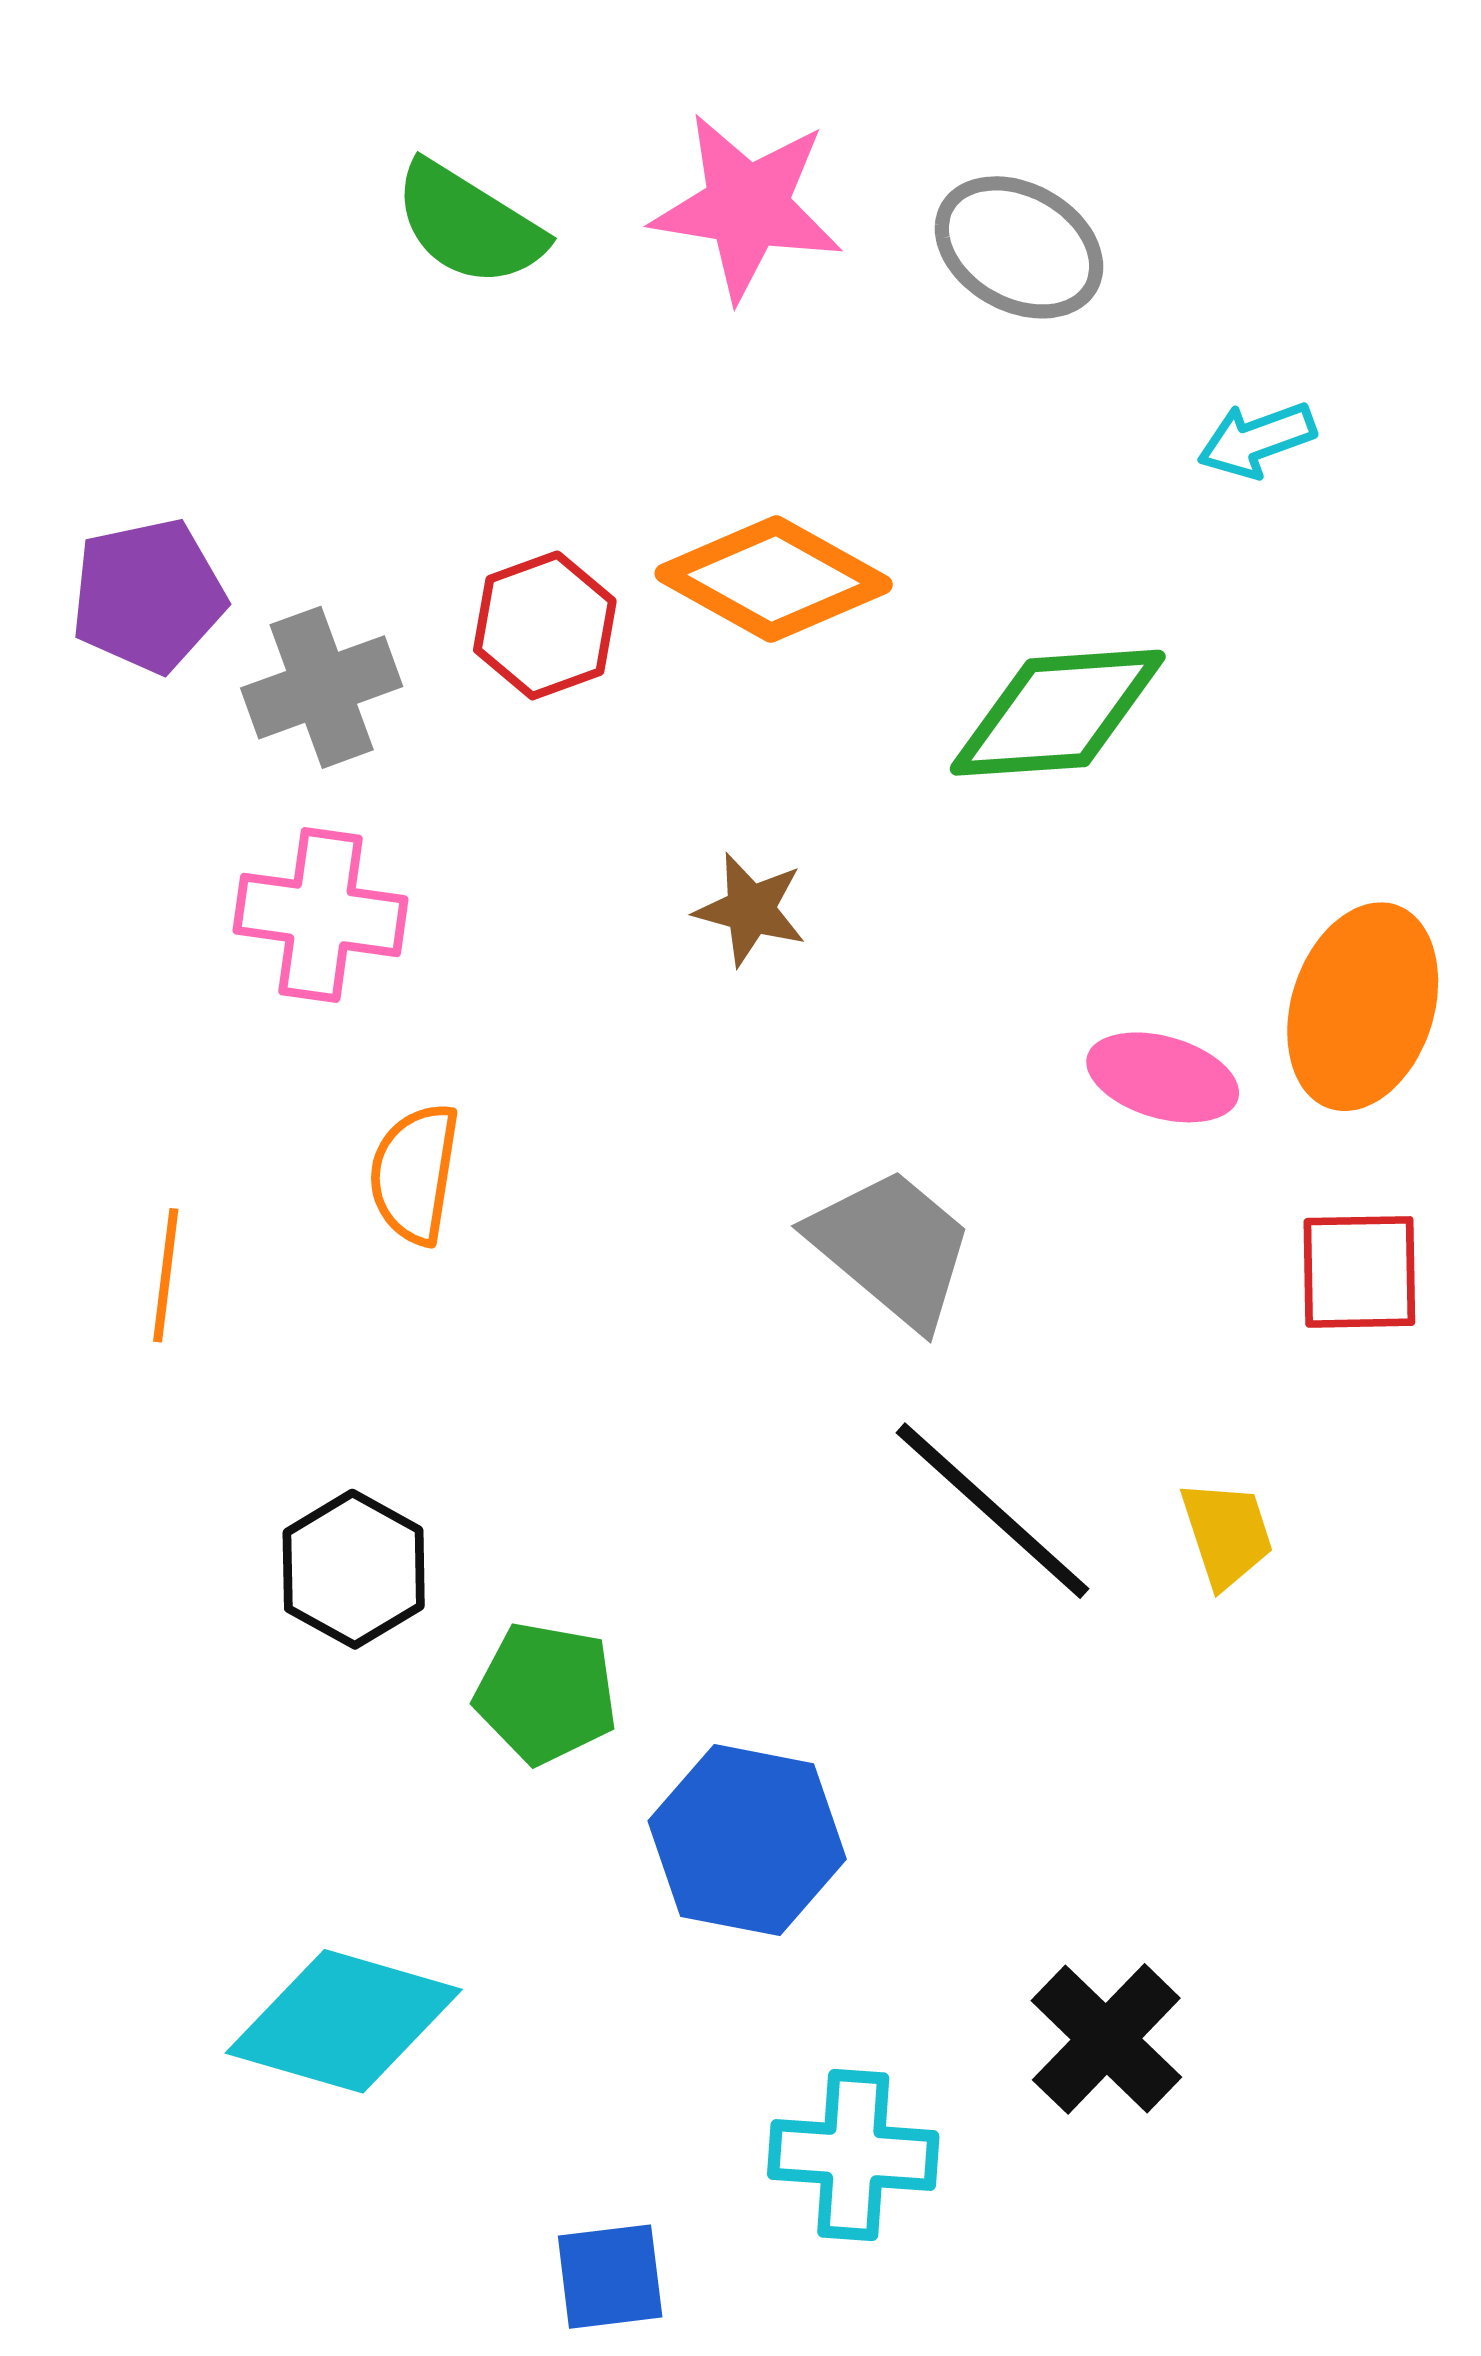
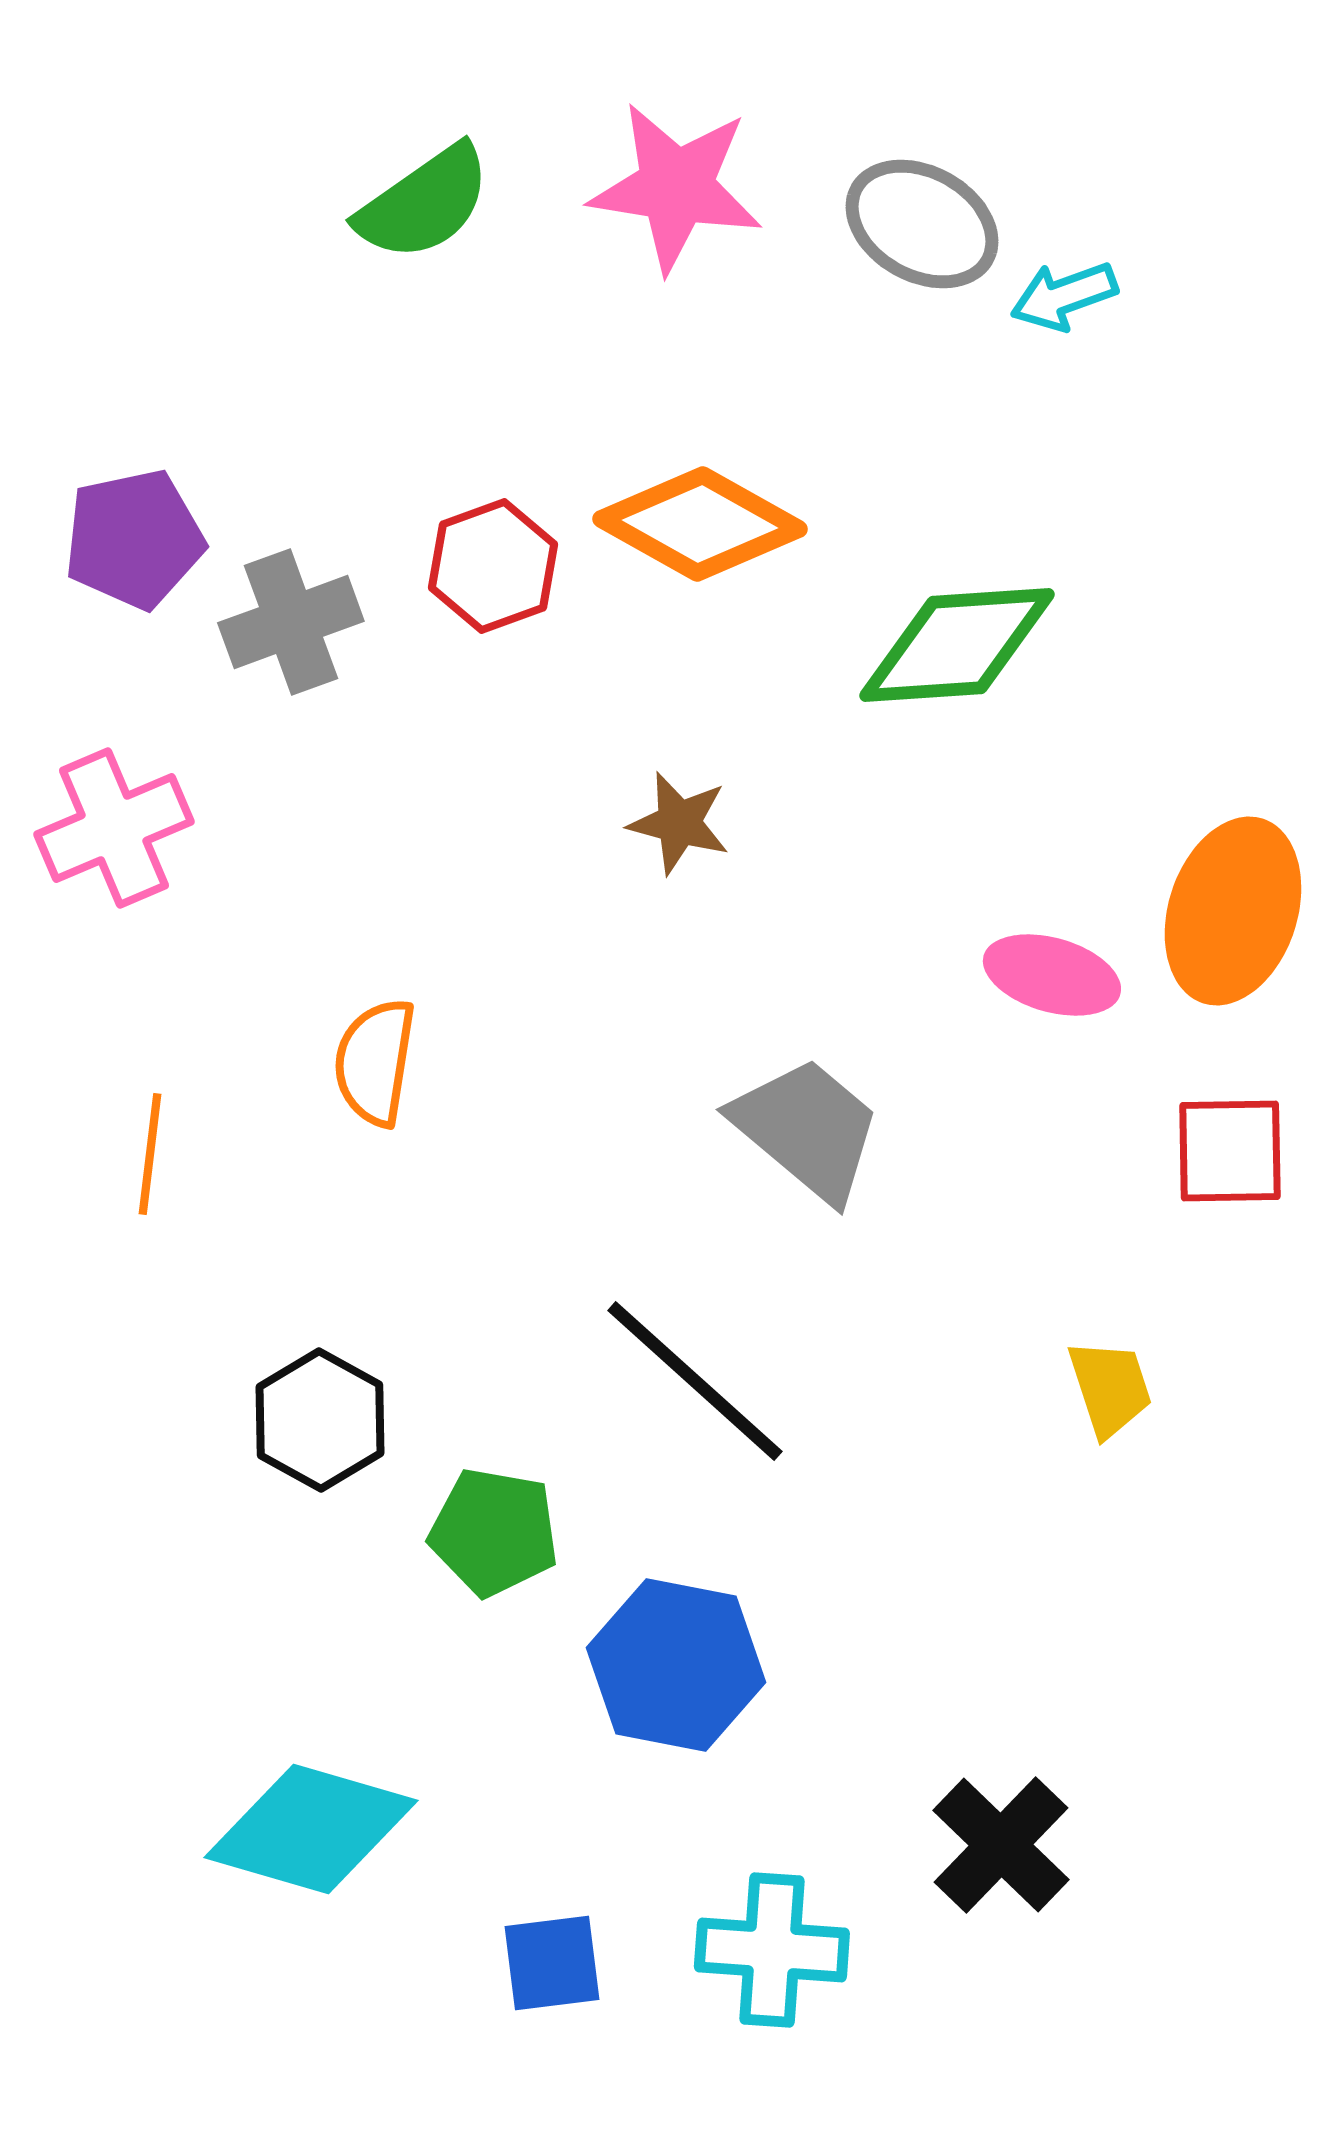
green semicircle: (469, 224) -> (424, 203), turned -67
cyan arrow: (1257, 440) -> (1064, 296), moved
pink cross: (321, 915) -> (114, 828), moved, turned -31
black line: (992, 1511) -> (695, 1381), moved
blue square: (610, 2277) -> (552, 1963), moved

